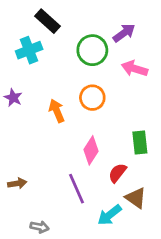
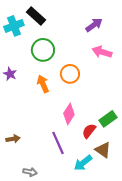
cyan cross: (29, 50) -> (14, 26), moved
green circle: (92, 50) -> (43, 50), moved
green rectangle: (140, 142) -> (108, 119), moved, turned 60

